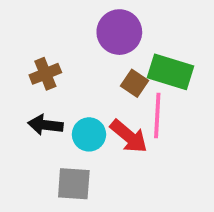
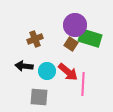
purple circle: (119, 32) -> (75, 25), moved
brown cross: (45, 74) -> (35, 39), moved
pink line: (157, 115) -> (83, 84), moved

